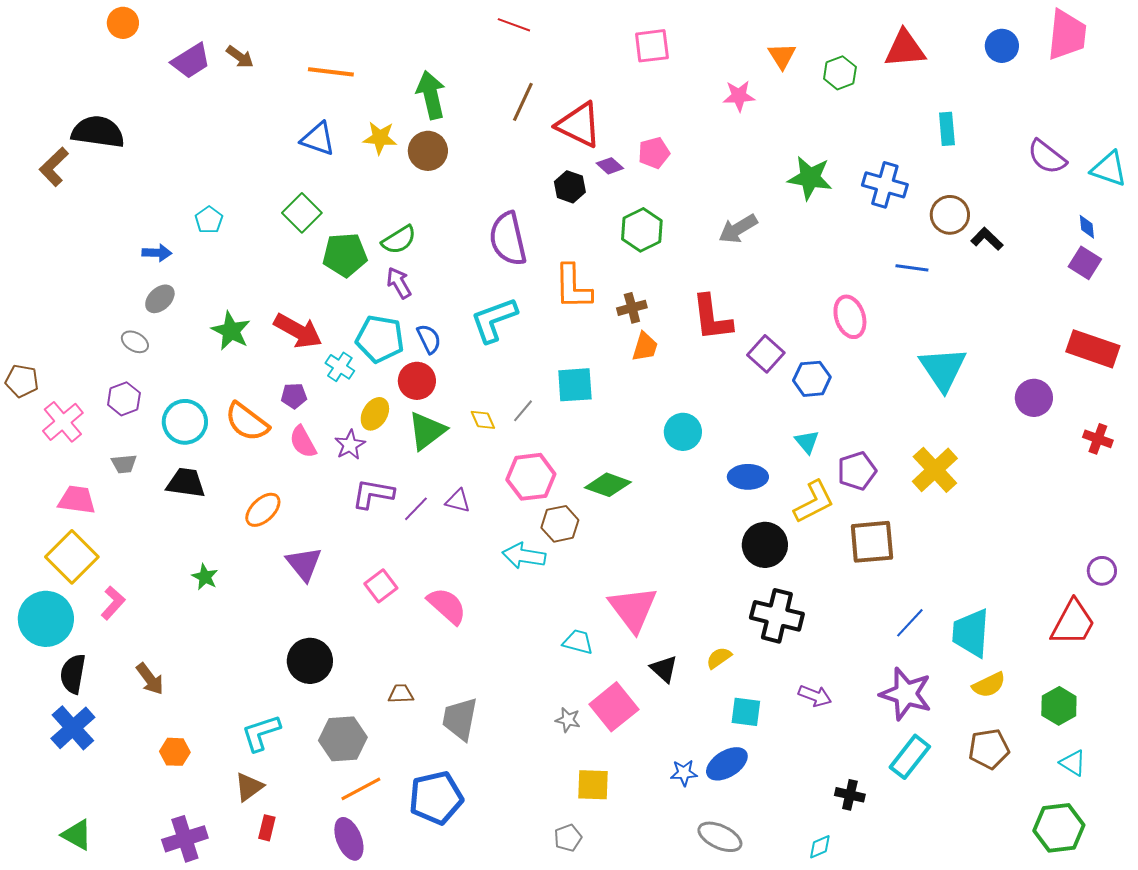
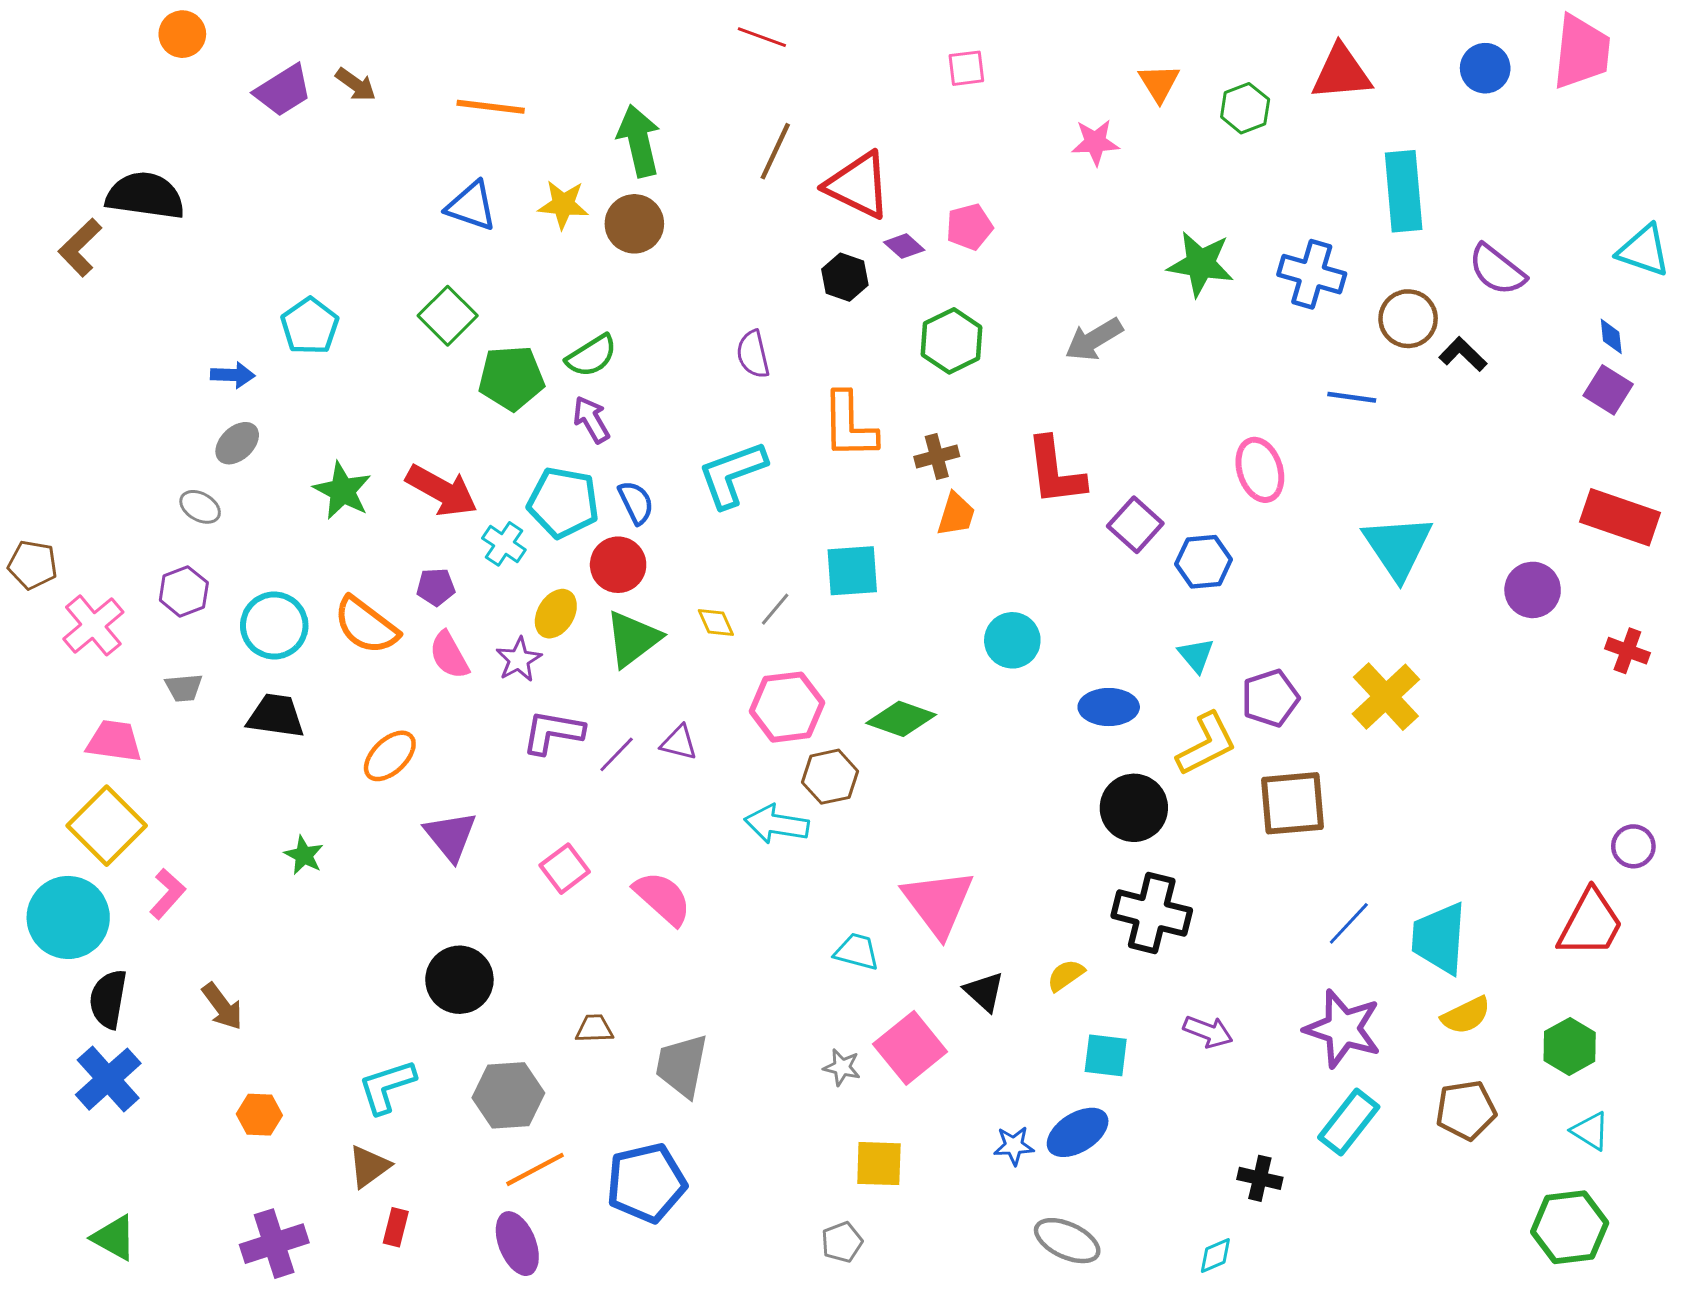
pink square: (652, 46) -> (966, 68), size x0.7
cyan rectangle: (947, 129) -> (1404, 191), size x1.6
purple semicircle: (1047, 157) -> (1497, 270), moved
cyan pentagon: (209, 220) -> (310, 326), size x1.4
purple semicircle: (508, 239) -> (753, 354), size x0.6

